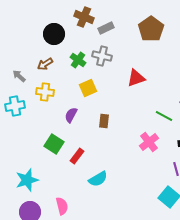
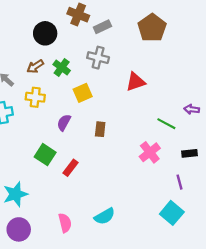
green cross: (78, 60) -> (62, 67), moved
cyan semicircle: (98, 179) -> (105, 216), moved
pink semicircle: (62, 206) -> (65, 223), moved

